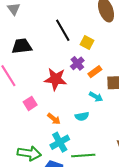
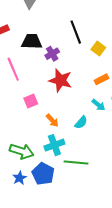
purple cross: (77, 63) -> (52, 54), moved
cyan semicircle: (82, 116) -> (81, 122), turned -48

